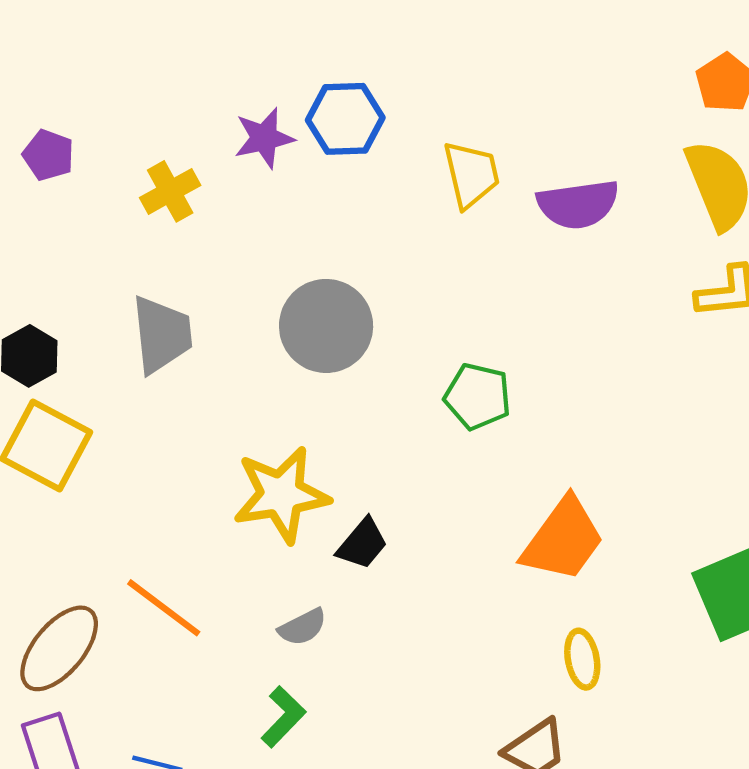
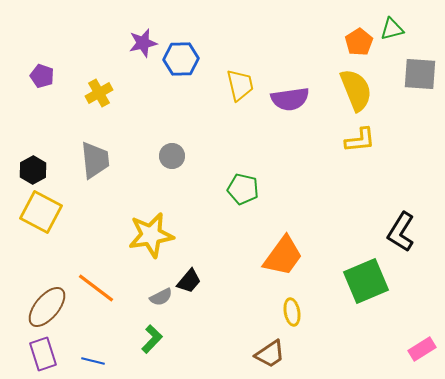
purple star: (264, 138) -> (143, 43), moved
gray circle: (326, 326) -> (172, 156), size x0.6
black trapezoid: (362, 544) -> (189, 281), moved

